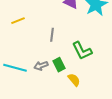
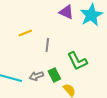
yellow line: (18, 21) -> (25, 33), moved

